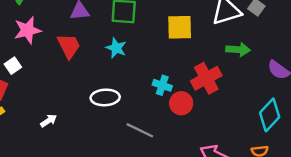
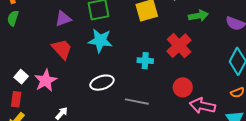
pink star: (28, 30) -> (46, 81), moved
cyan star: (116, 48) -> (100, 41), size x1.4
red circle: (181, 103) -> (183, 87), moved

